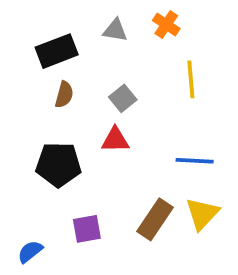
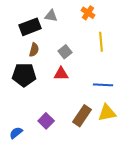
gray triangle: (115, 30) -> (51, 16), moved
black pentagon: (58, 165) -> (24, 75), moved
yellow triangle: (202, 214) -> (107, 113), turned 36
purple square: (87, 229) -> (46, 121), turned -35

